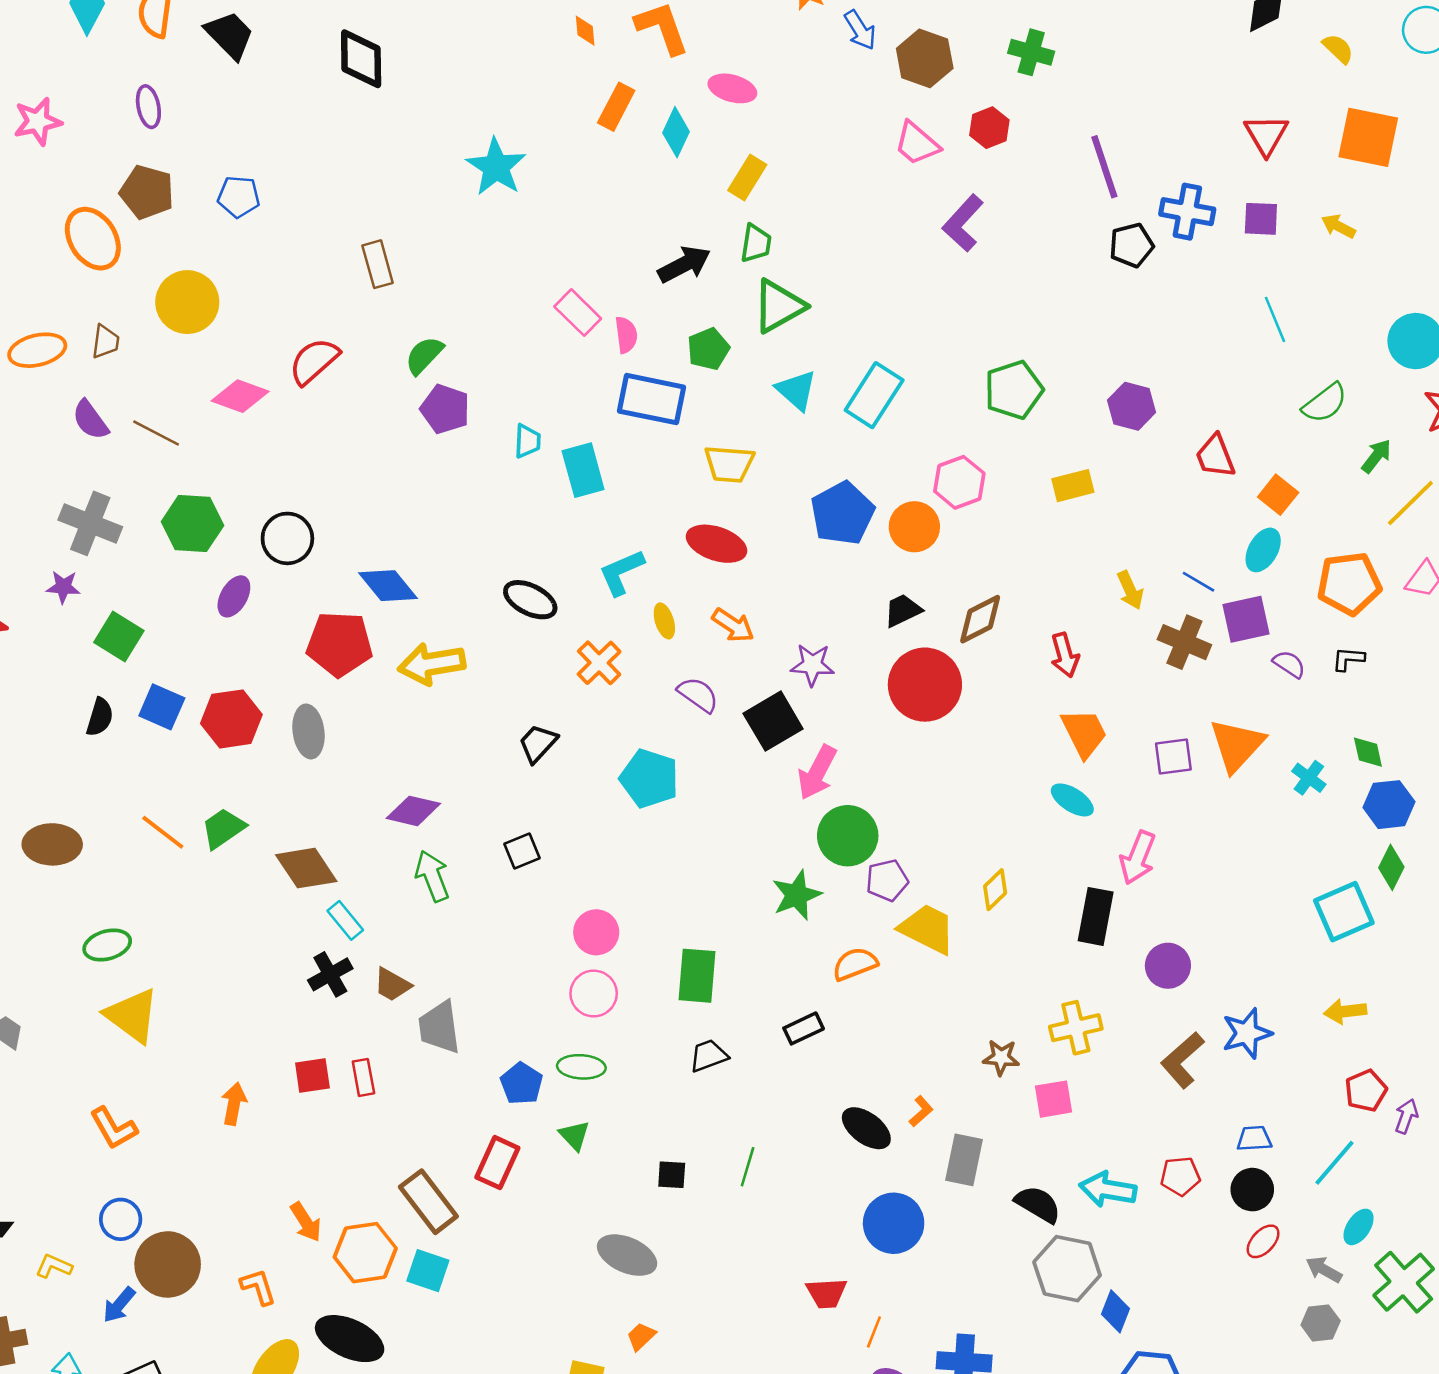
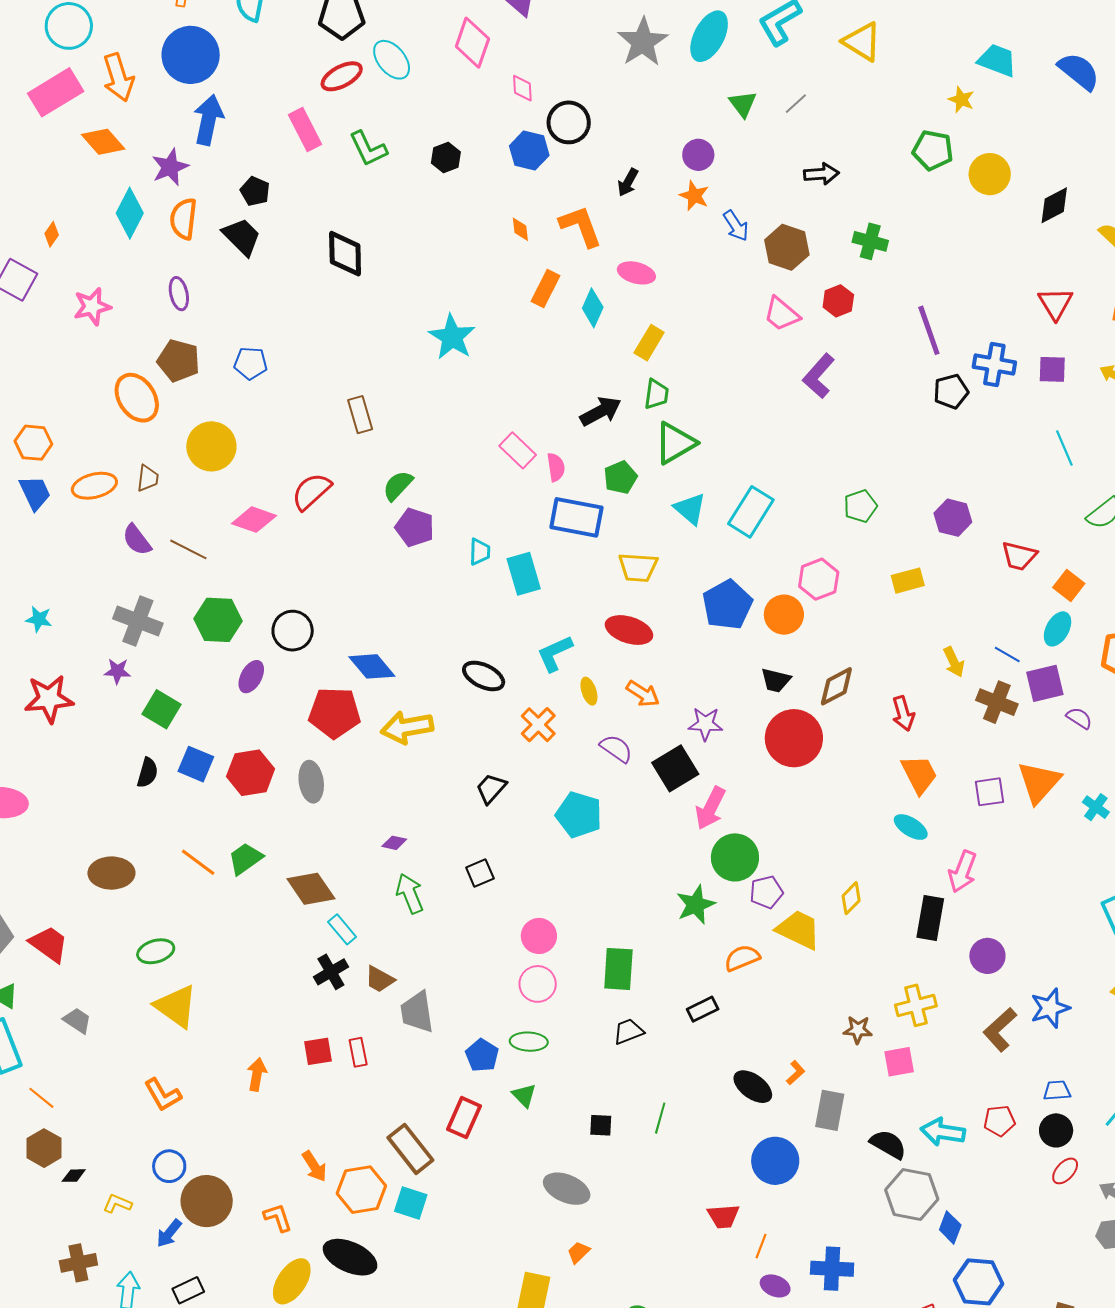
green pentagon: (1014, 390) -> (860, 506), size x0.7
red trapezoid: (1215, 456) -> (1019, 556), turned -54
black trapezoid: (903, 610) -> (776, 680), turned -140
purple diamond: (413, 811) -> (394, 843), size x0.6

